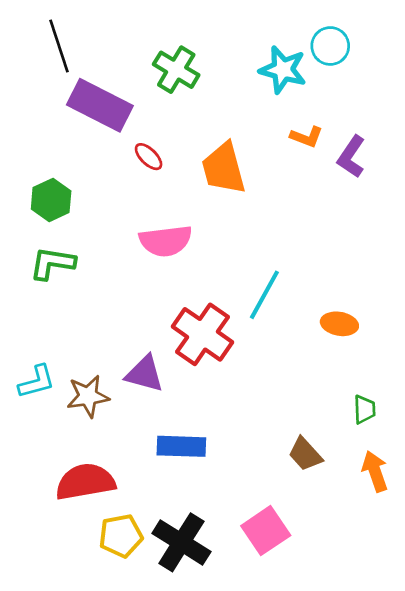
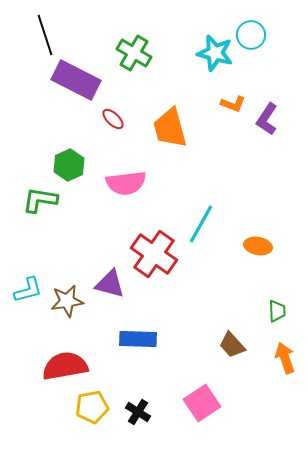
green hexagon: (51, 200) -> (69, 165), moved
black cross: (181, 542) -> (138, 412), size x0.6

